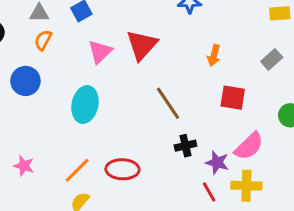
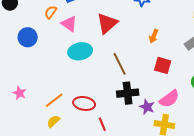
orange semicircle: (43, 40) -> (51, 12), moved
pink triangle: (100, 52) -> (69, 24), moved, turned -48
cyan ellipse: (85, 104) -> (80, 51), moved, turned 60
black cross: (185, 146) -> (128, 93), size x1.5
red line: (209, 192) -> (102, 124), moved

